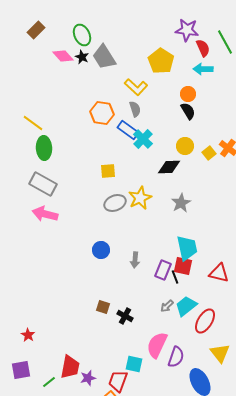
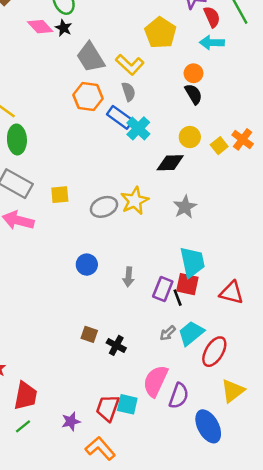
gray trapezoid: (104, 57) -> (90, 57), moved
yellow square: (108, 171) -> (60, 195), moved
yellow triangle: (220, 353) -> (233, 391), turned 30
red trapezoid: (70, 367) -> (26, 396), moved
red trapezoid: (118, 381) -> (108, 408), moved

